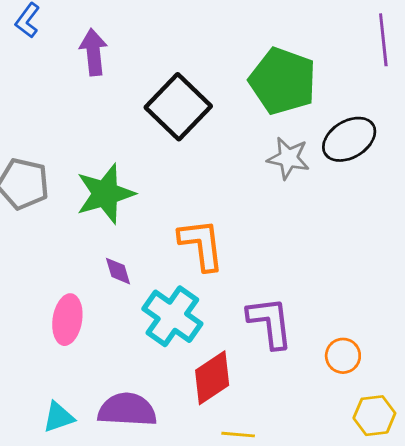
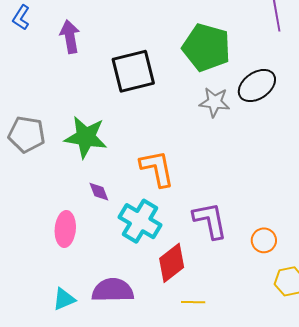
black square: (178, 107) -> (133, 71), turned 36
green star: (105, 194) -> (86, 137), turned 30

